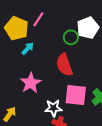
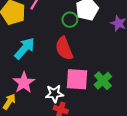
cyan arrow: (28, 48) -> (25, 48), moved, size x1.6
pink star: (31, 83) -> (24, 83), moved

